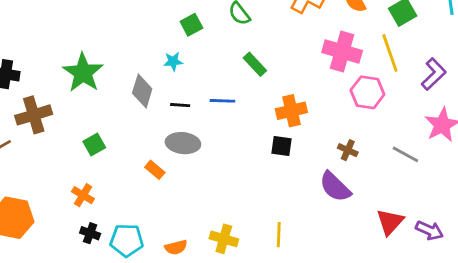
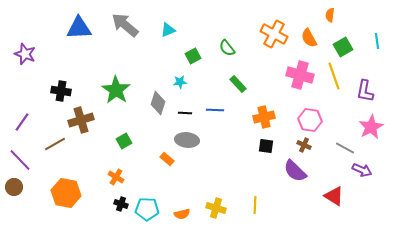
purple L-shape: (434, 74) -> (365, 91), turned 145
pink hexagon: (367, 92) -> (310, 120), moved
black square: (282, 146) -> (266, 146), moved
red triangle: (390, 222) -> (334, 196), turned -40
purple arrow: (429, 230) -> (362, 170), moved

